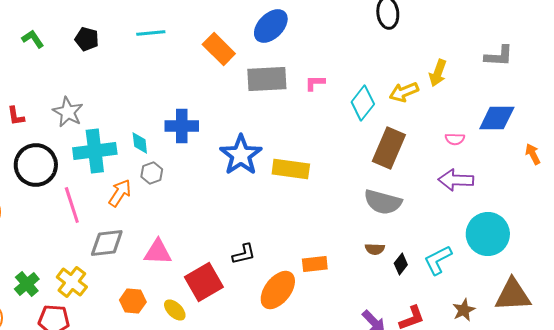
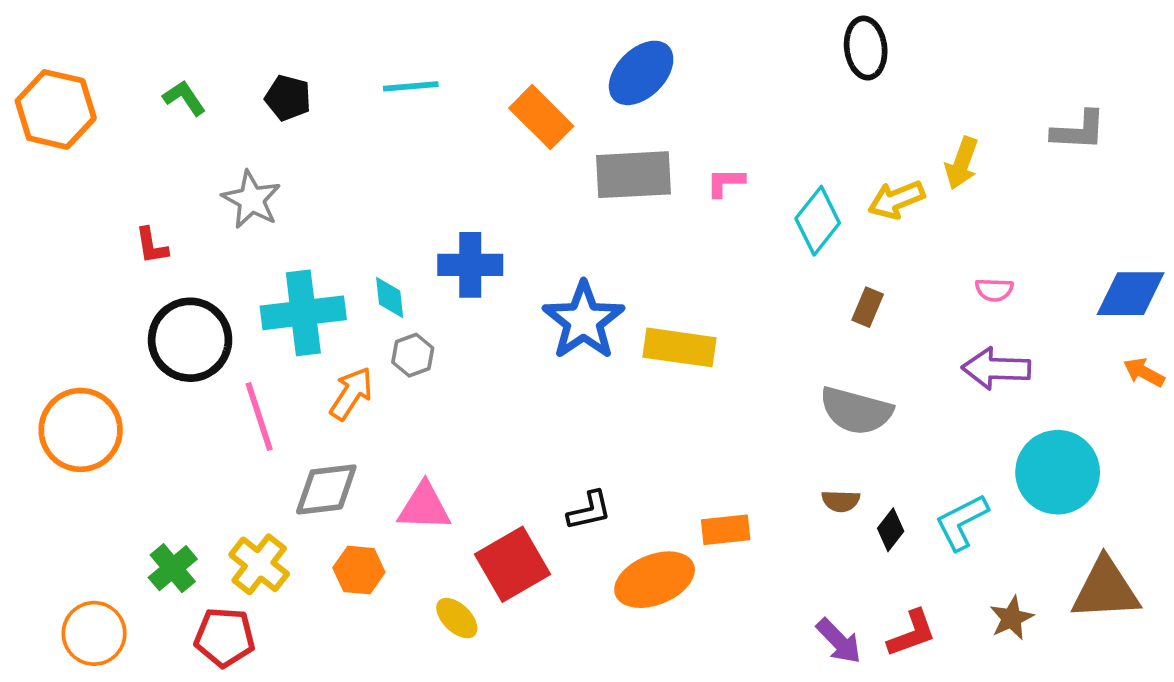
gray star: (68, 112) -> (251, 200), moved
blue diamond: (497, 118) -> (1131, 294), moved
brown rectangle: (389, 148) -> (868, 307), size x0.5
orange arrow: (533, 154) -> (1144, 372), moved, turned -35
orange ellipse: (278, 290) -> (655, 580), turned 30
orange hexagon: (133, 301) -> (359, 570), moved

